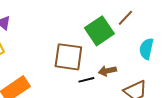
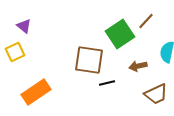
brown arrow: (107, 71) -> (138, 66), moved

